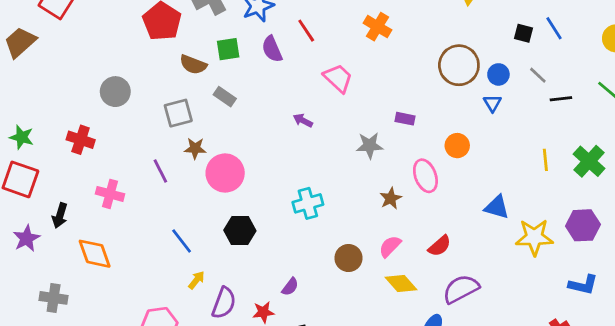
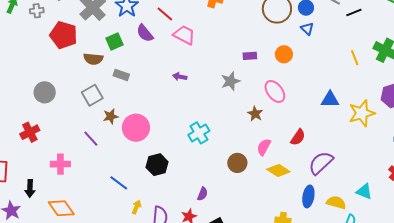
pink trapezoid: (338, 78) -> (184, 35), moved
red cross: (81, 140) -> (30, 132), turned -30
orange circle: (457, 146) -> (284, 54), moved

